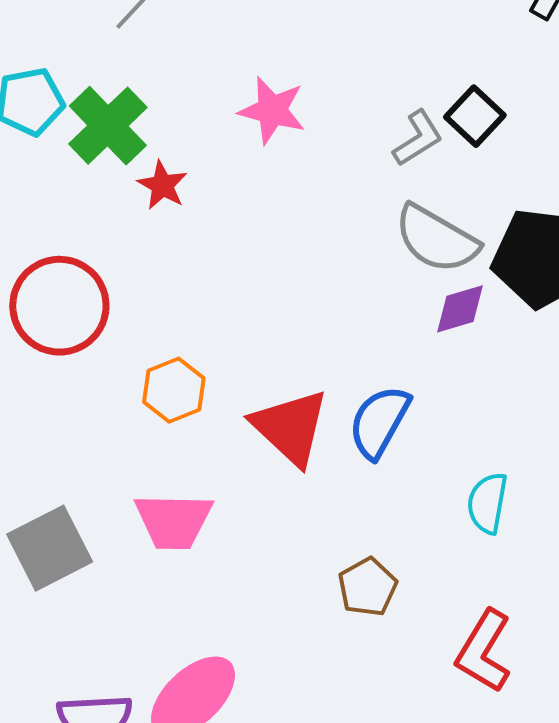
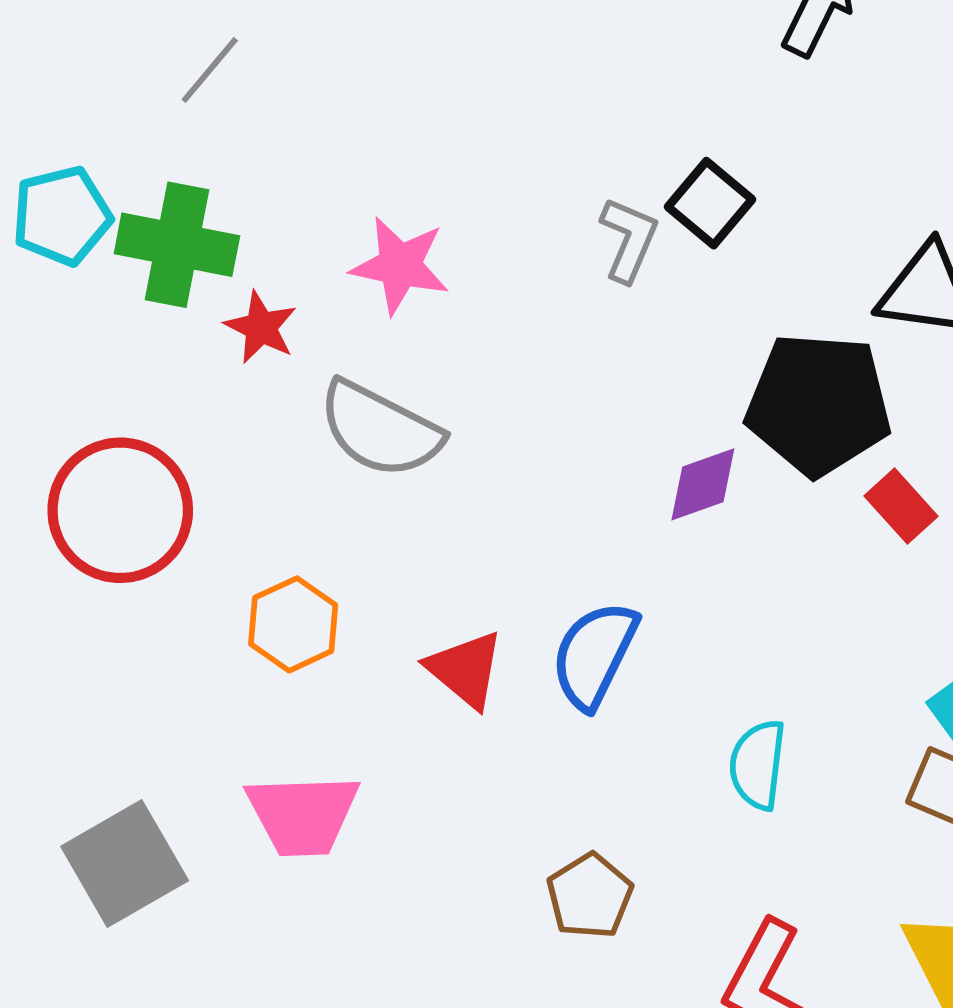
pink star: (272, 110) -> (400, 265), moved
green cross: (108, 126) -> (177, 245), turned -32
gray L-shape: (418, 138) -> (629, 240), turned -32
gray semicircle: (436, 239) -> (380, 429), moved
red triangle: (290, 427) -> (465, 669), size x0.7

